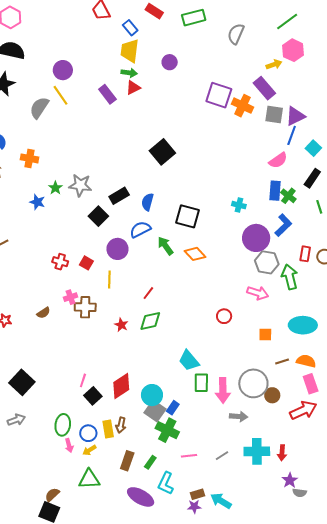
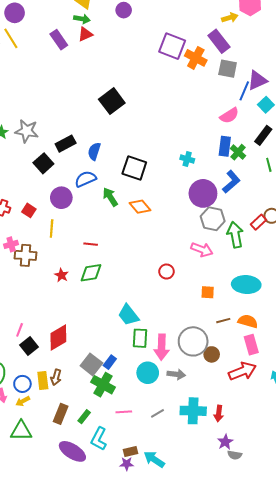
purple triangle: (295, 116) -> (257, 80), moved
red rectangle: (305, 254) -> (259, 222), moved, turned 35
red line: (148, 293) -> (91, 244), turned 56
cyan circle: (152, 395) -> (148, 373), moved

